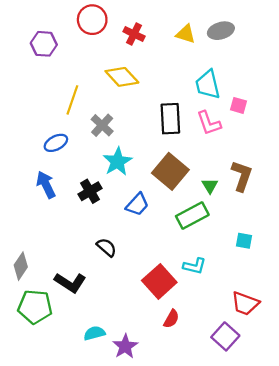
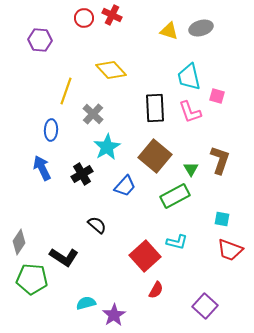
red circle: (92, 20) -> (84, 18), size x0.7
red cross: (134, 34) -> (112, 15), moved
blue ellipse: (56, 143) -> (51, 130), turned -60
red trapezoid: (245, 303) -> (230, 250), moved

